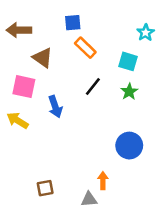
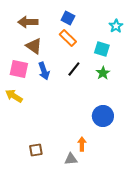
blue square: (73, 23) -> (68, 18), moved, turned 32
brown arrow: (19, 30) -> (28, 22), moved
blue arrow: (55, 107) -> (44, 71), moved

